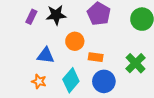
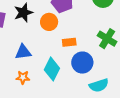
orange circle: (75, 41) -> (49, 22), moved

